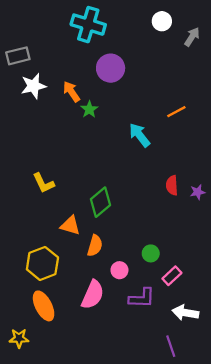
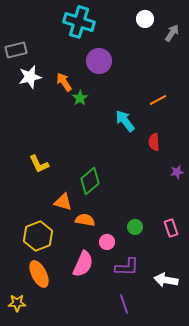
red semicircle: (172, 185) -> (154, 142), moved
orange semicircle: (95, 246) -> (85, 220), turned -96
pink rectangle: (172, 276) -> (171, 228), moved, turned -66
purple line: (171, 346) -> (124, 304), moved

